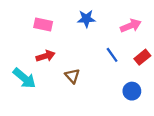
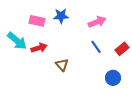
blue star: (86, 19) -> (61, 16), moved
pink arrow: (131, 26) -> (97, 22), moved
cyan arrow: (24, 78) -> (17, 41), moved

